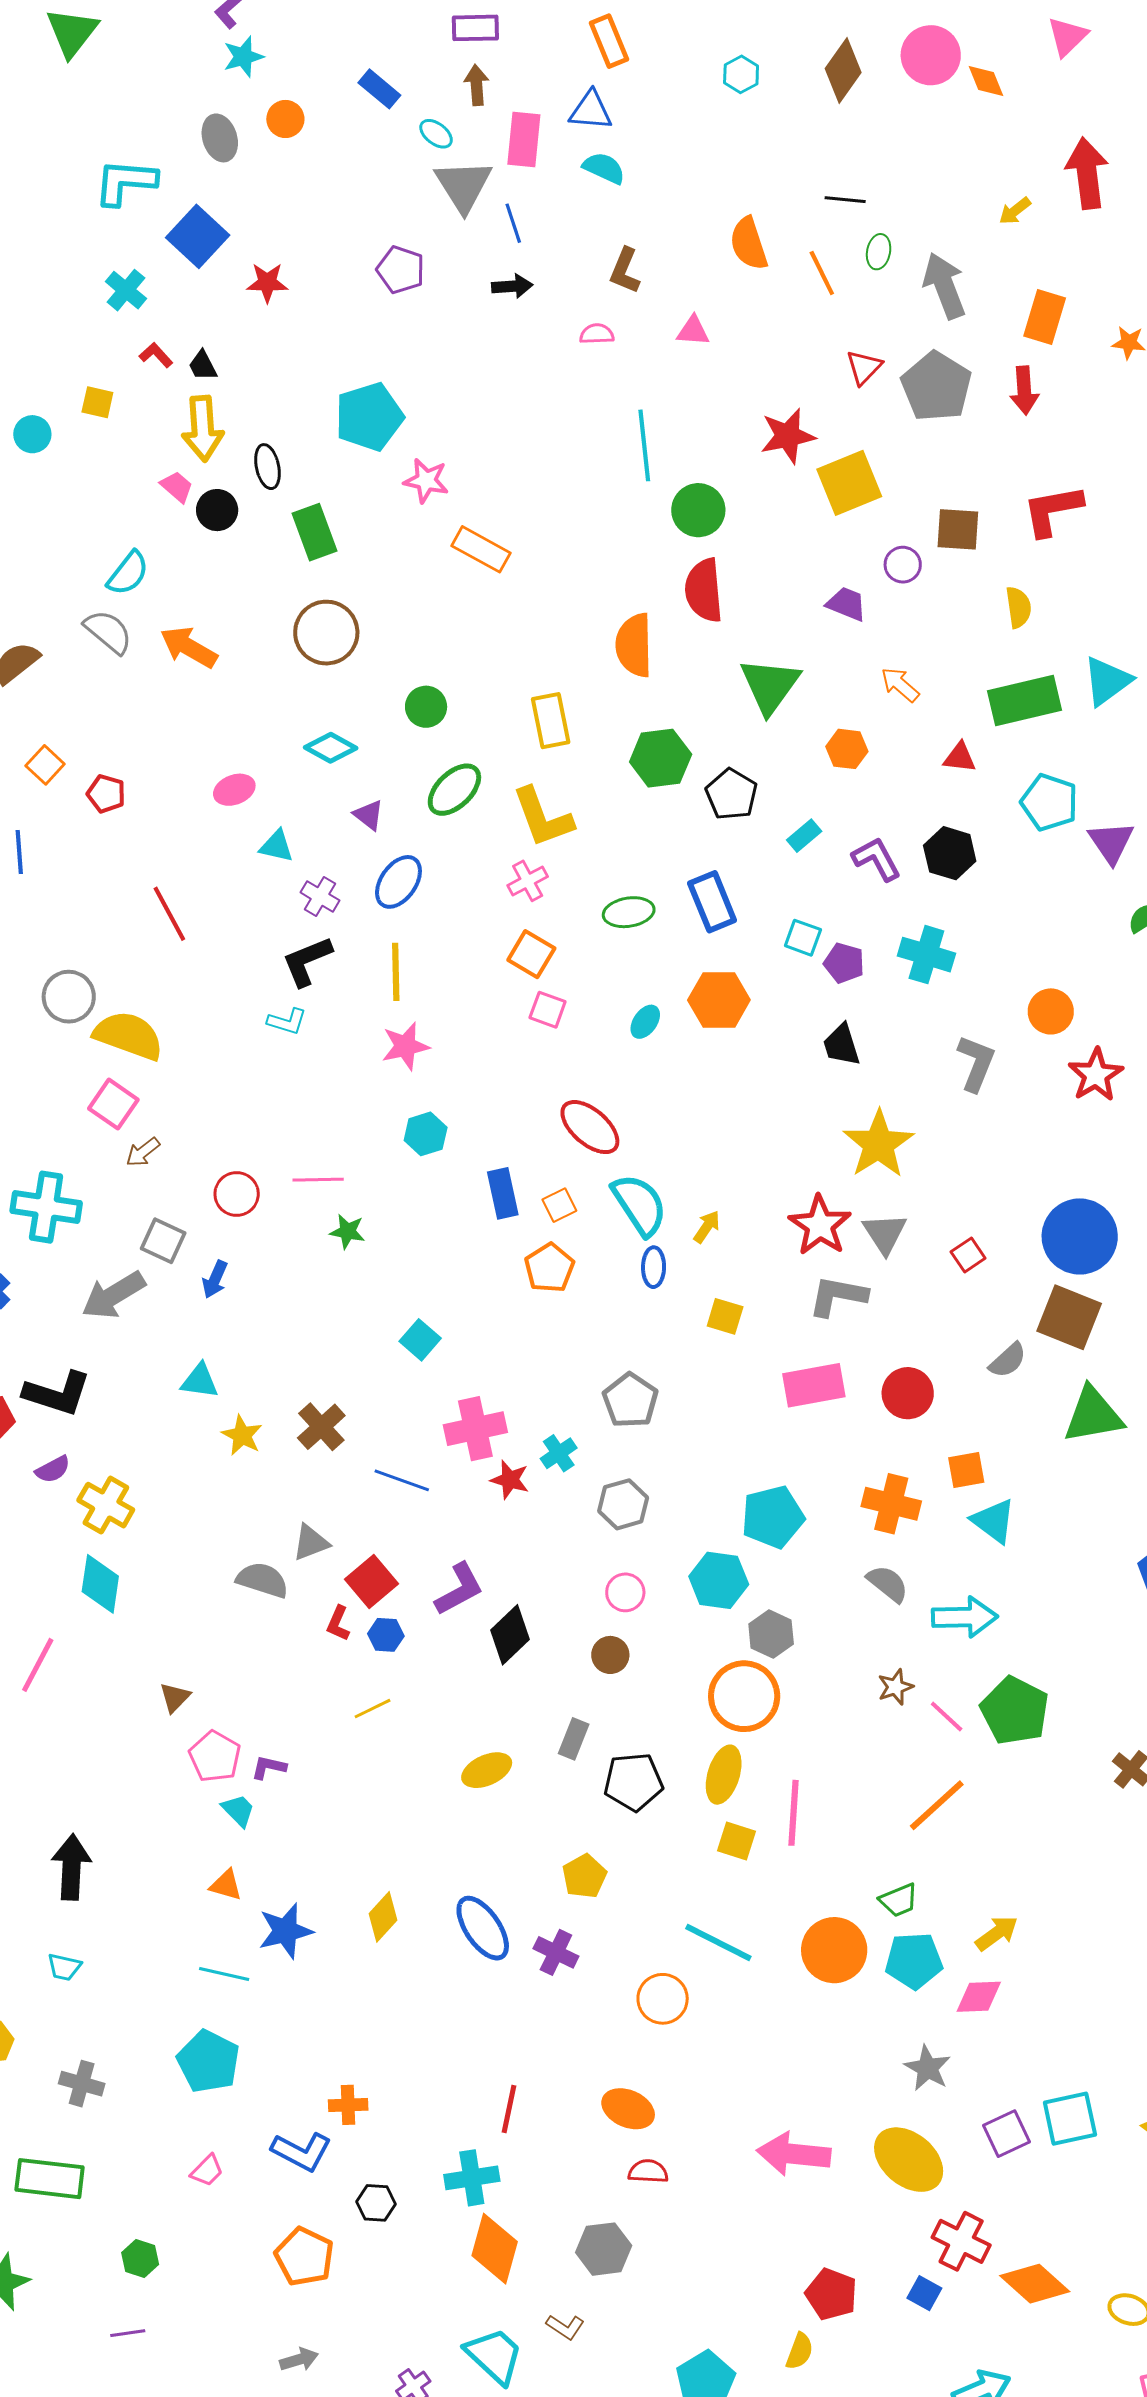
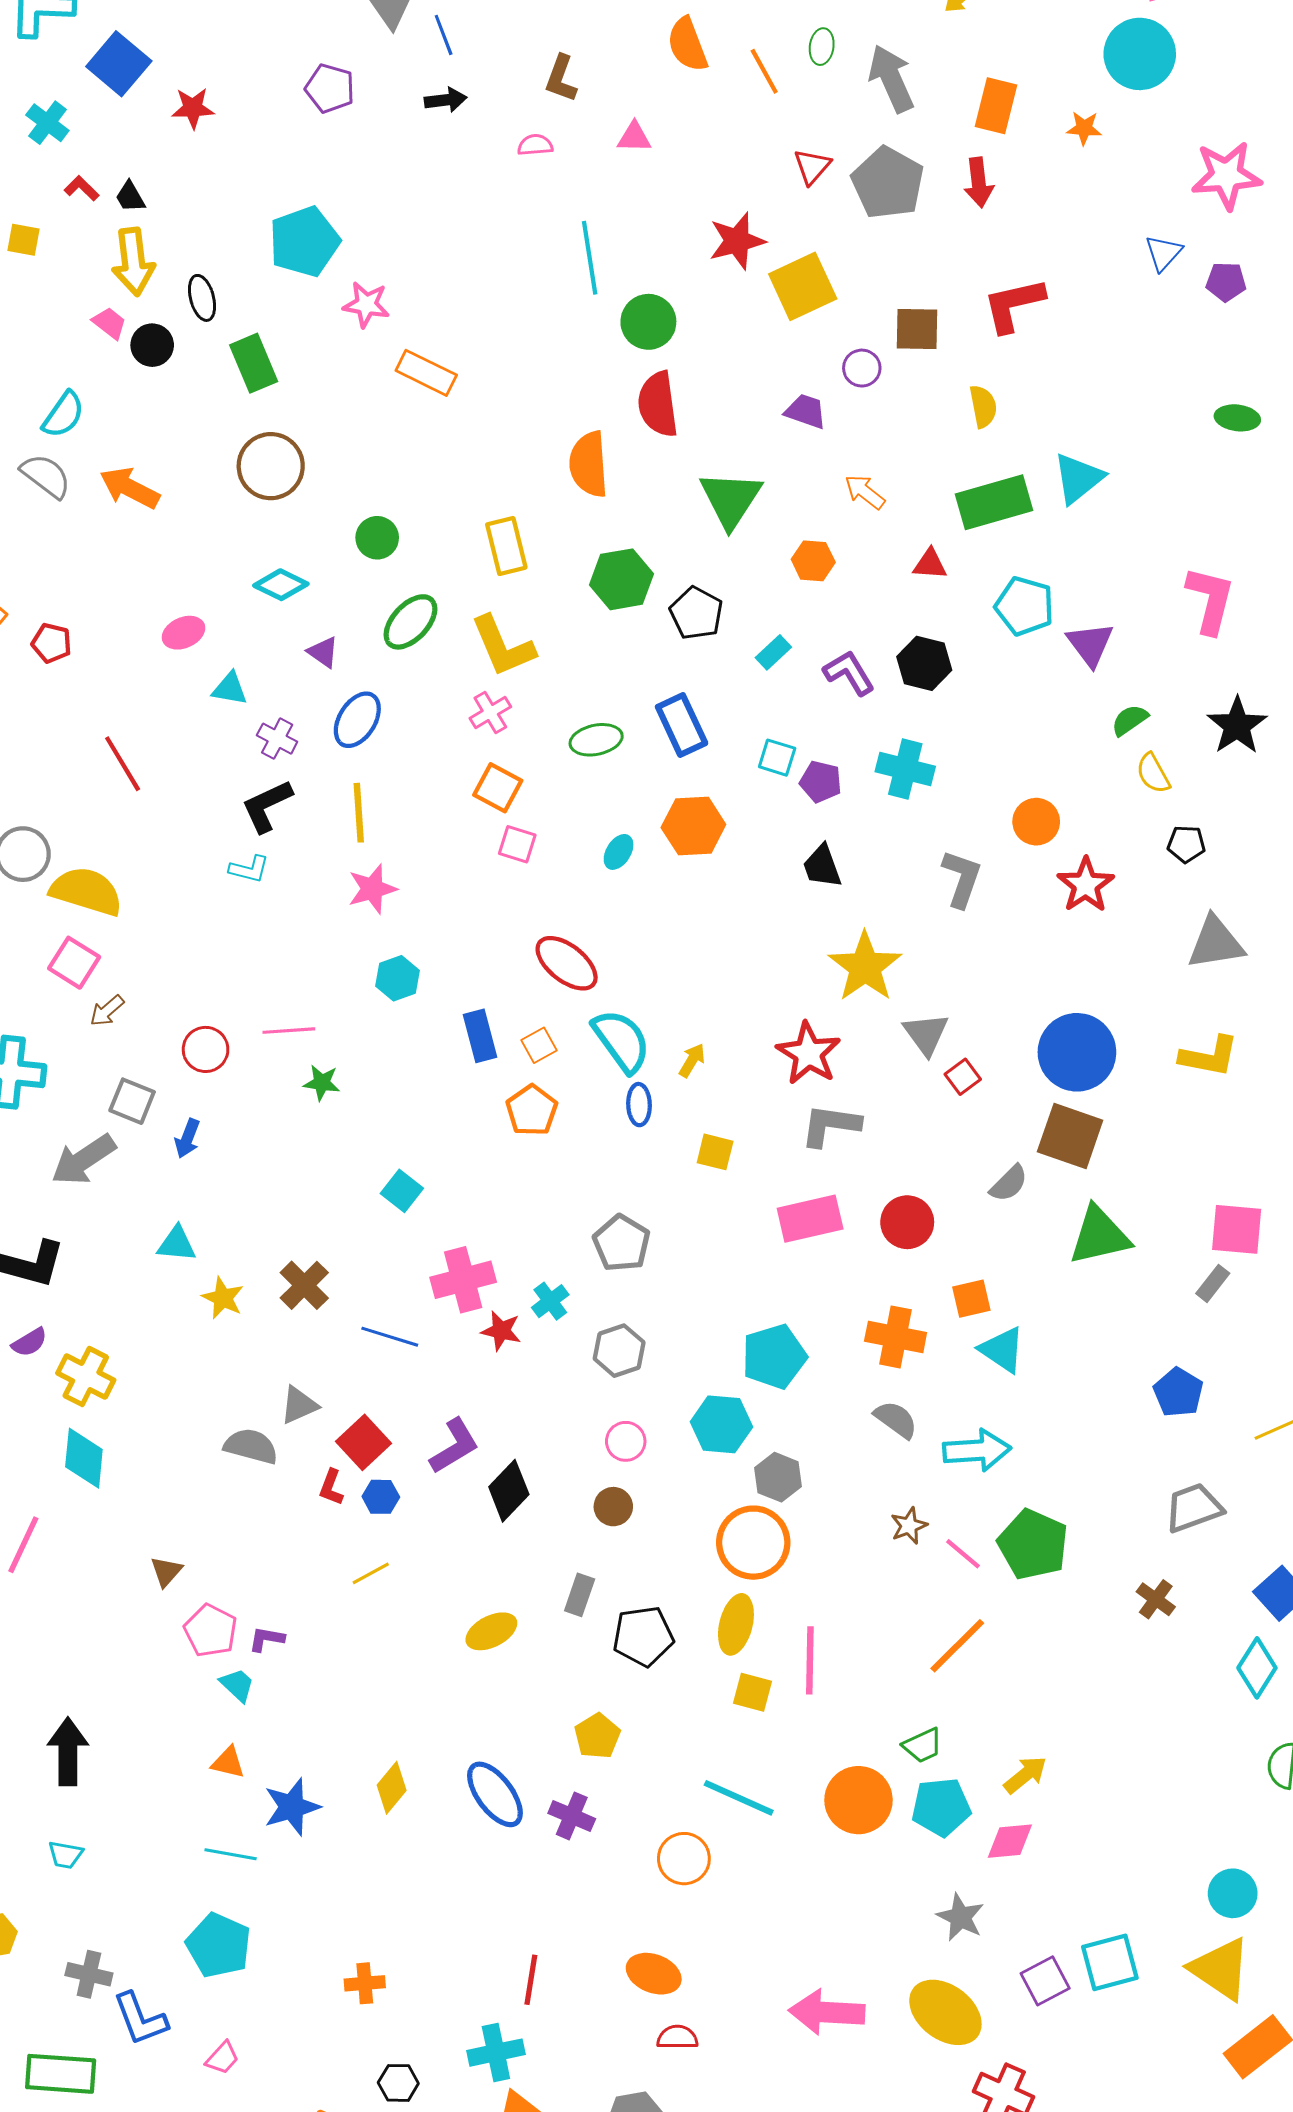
gray triangle: (885, 1233) -> (926, 1034), moved
blue L-shape: (302, 2152) -> (140, 2019), moved, turned 44

